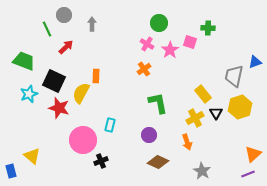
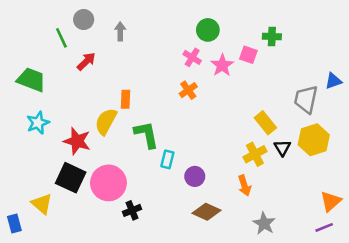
black square: (54, 81) -> (71, 178), moved
green L-shape: (158, 103) -> (146, 135), moved
cyan rectangle: (110, 125) -> (167, 159), moved

